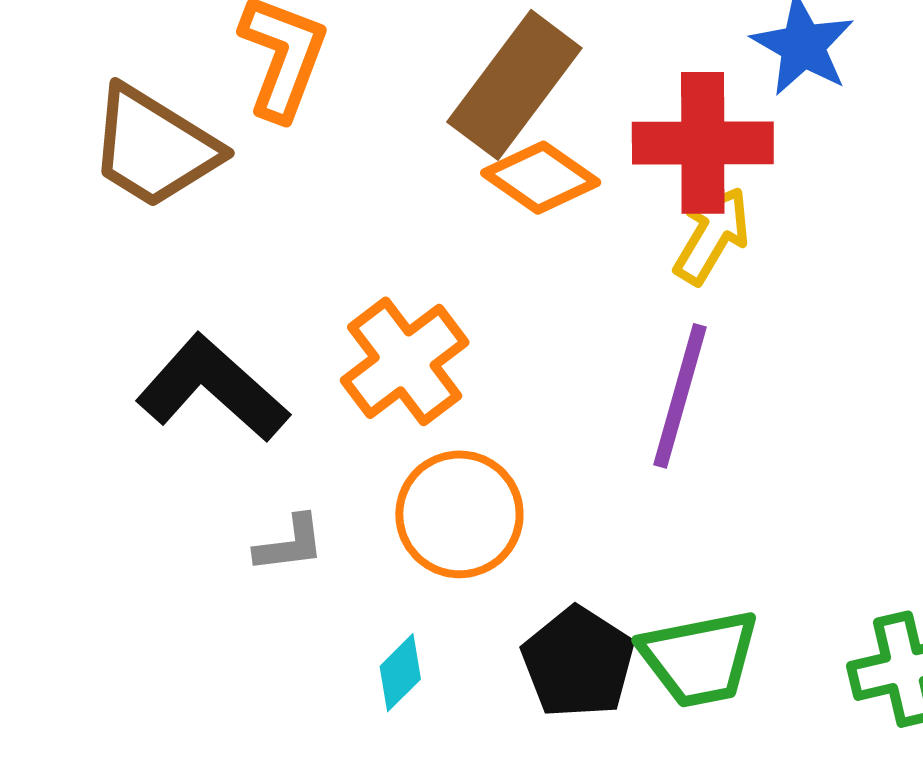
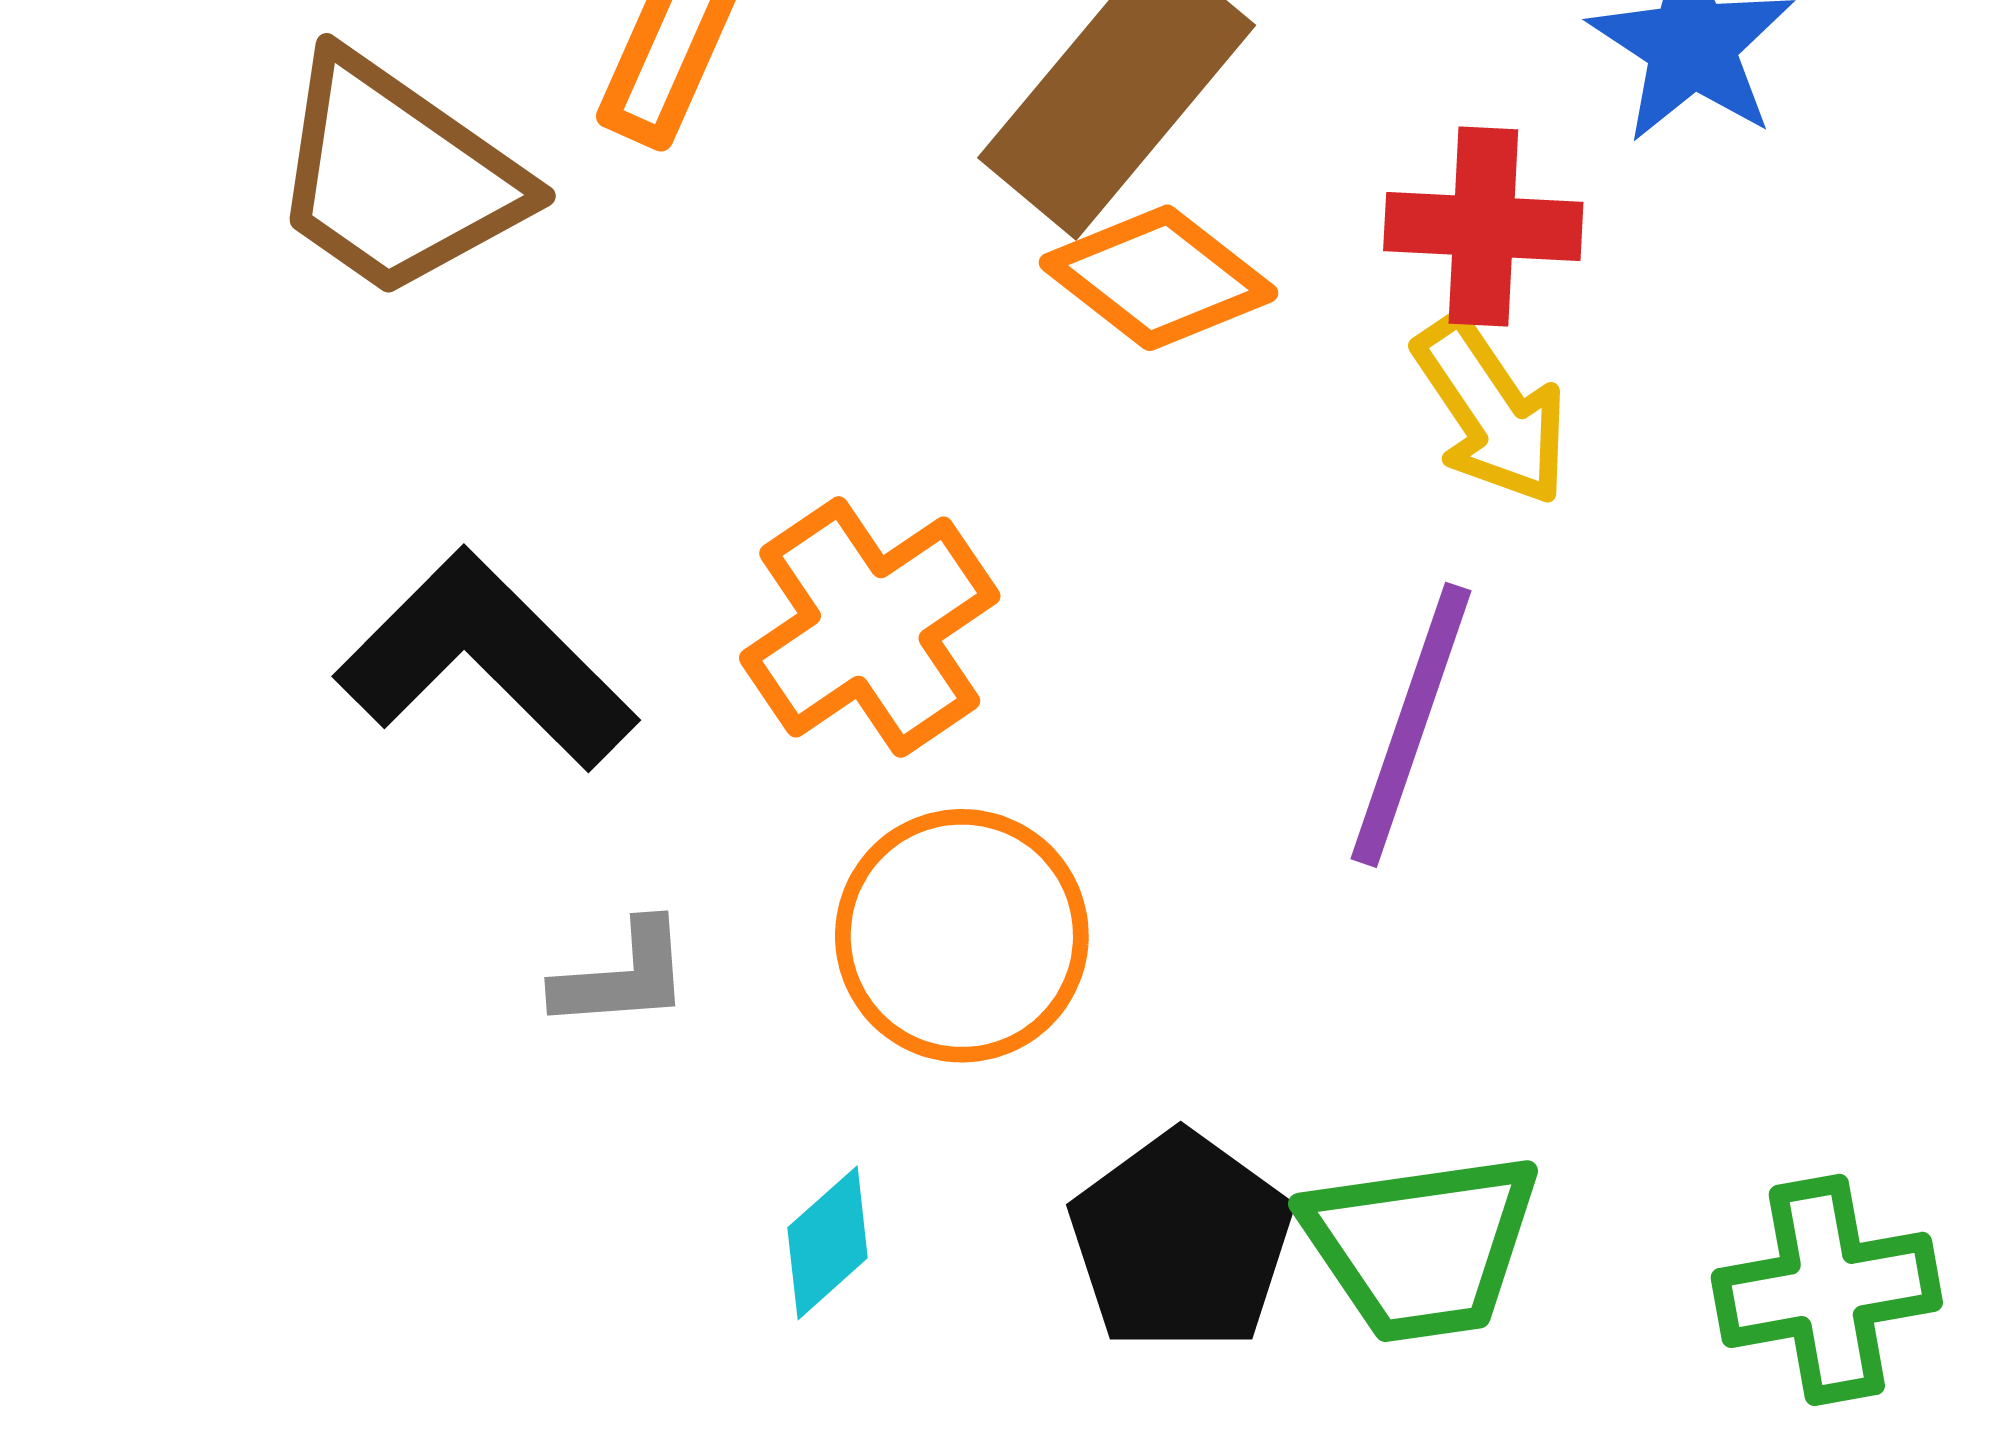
red cross: (703, 143) -> (1483, 227), size x0.7
yellow arrow: (712, 236) -> (1491, 411), turned 112

